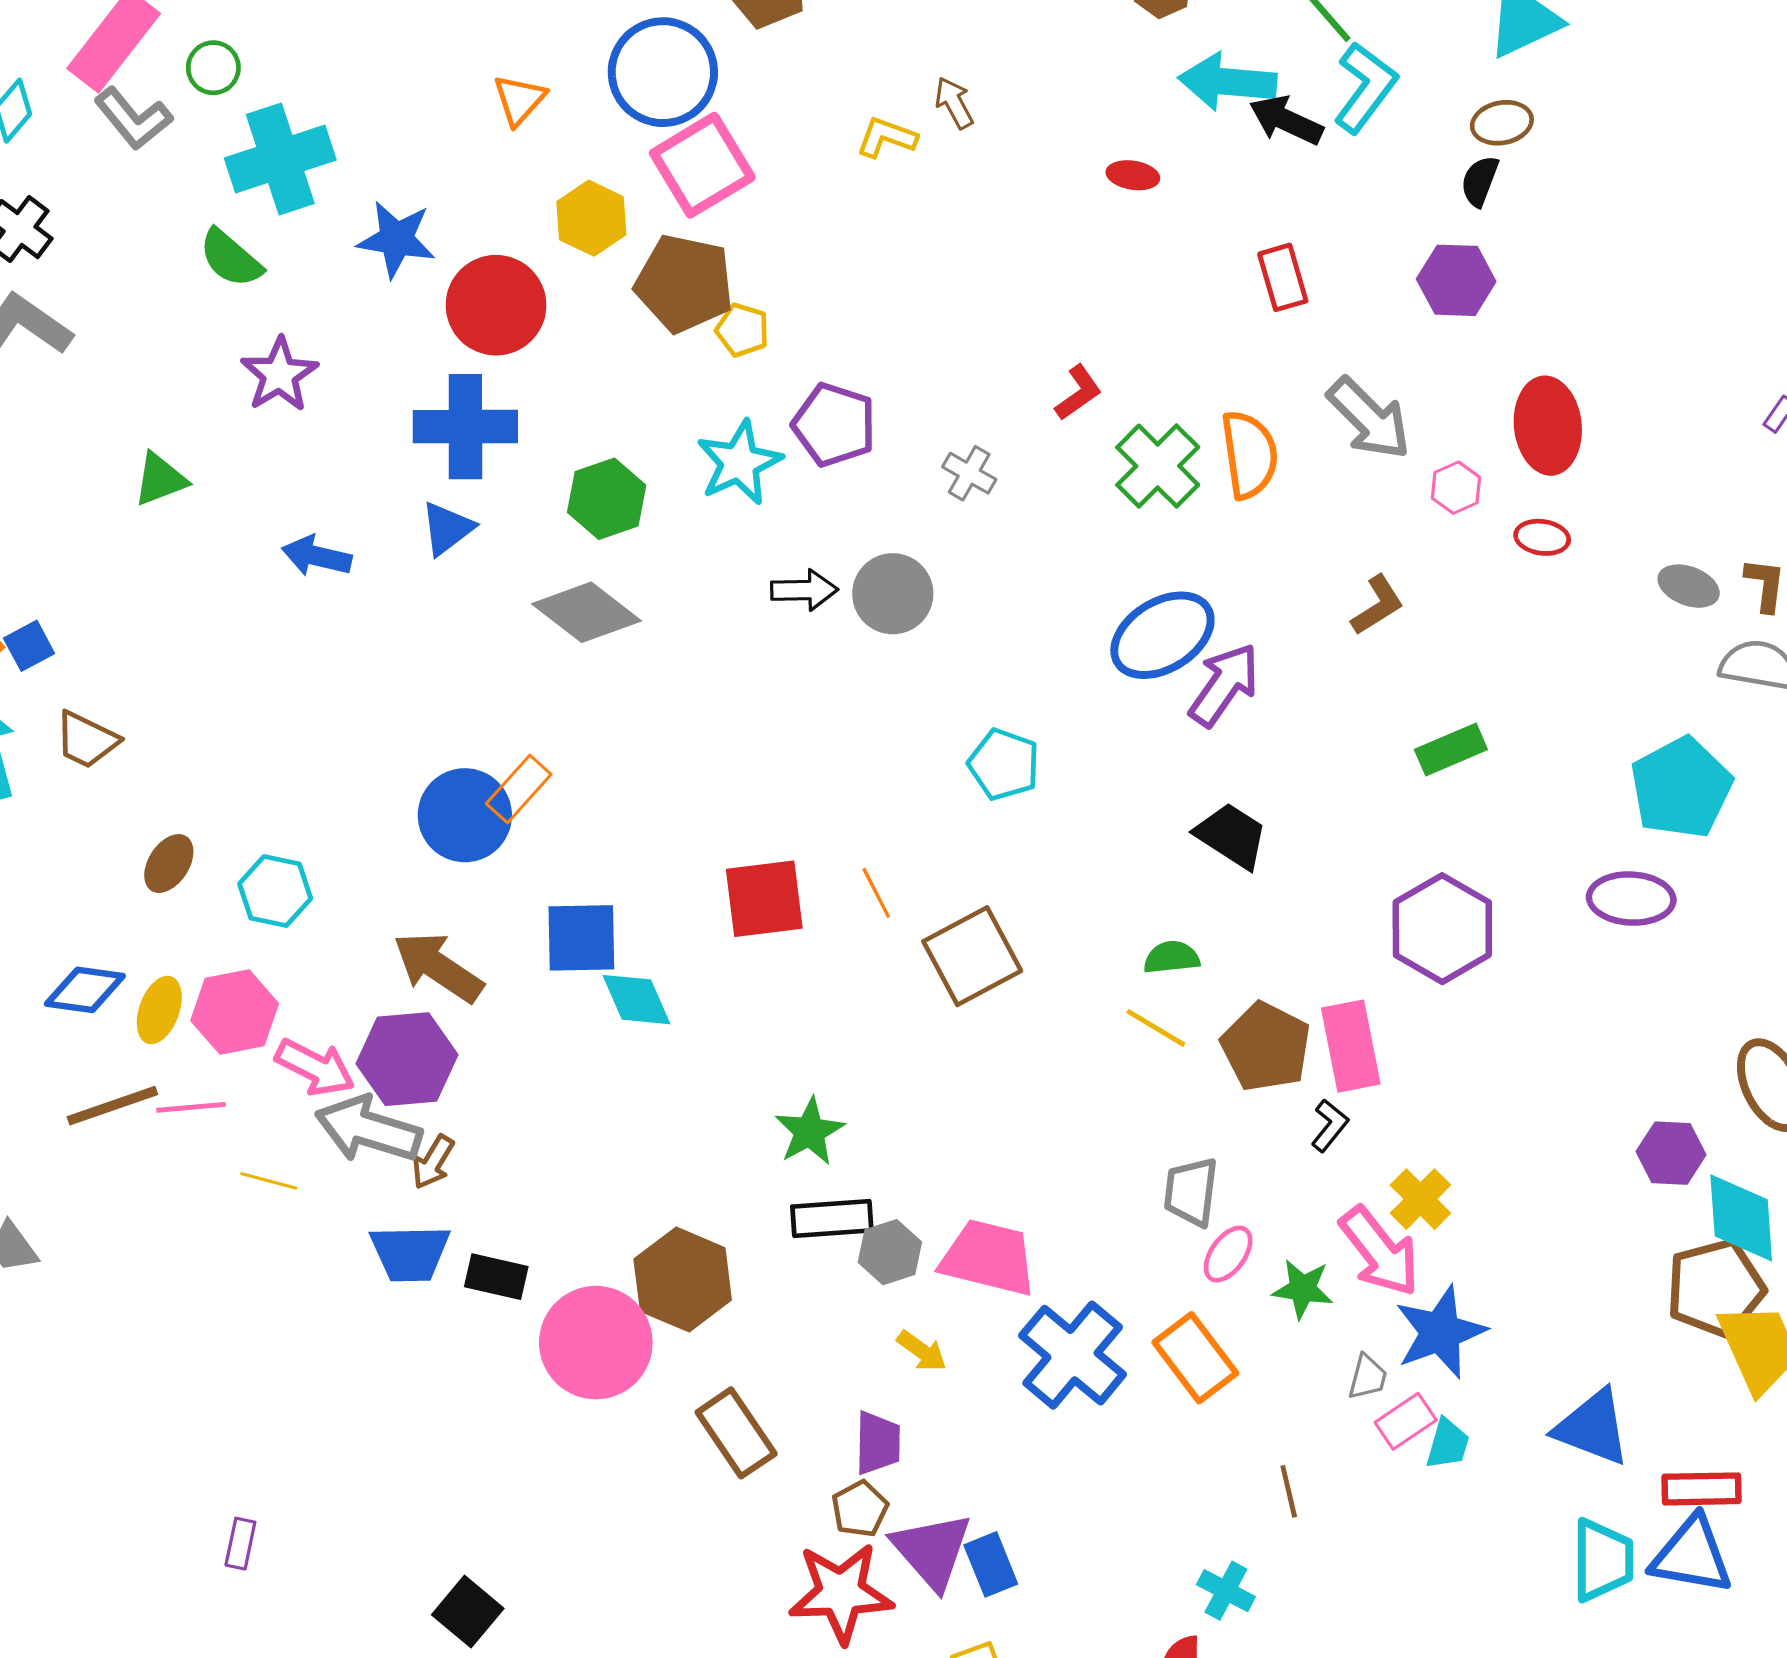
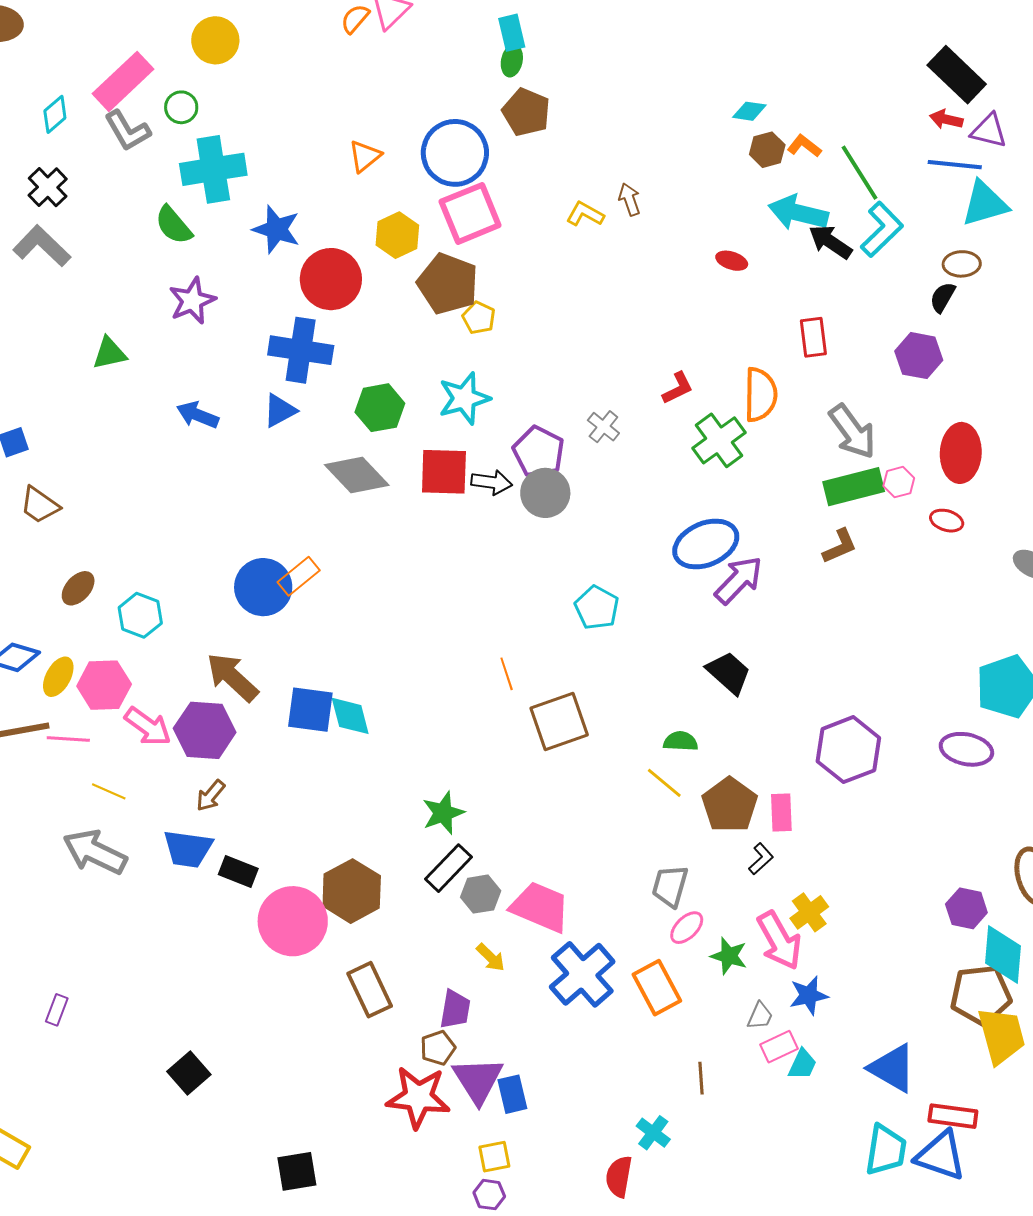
purple pentagon: (834, 425) -> (539, 452), moved
orange semicircle: (1249, 455) -> (760, 395), moved
green rectangle: (1451, 750) -> (854, 487), moved, size x1.4
red square: (764, 899) -> (444, 472), moved
blue square: (581, 938) -> (310, 710), moved
pink rectangle: (1351, 1046) -> (781, 813), size x0.7
gray arrow: (368, 1129) -> (95, 852), moved
black rectangle: (832, 1218) -> (448, 868), turned -51
blue star: (1440, 1332) -> (809, 995), size x0.7

